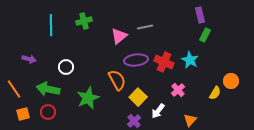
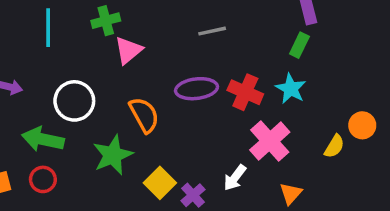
green rectangle: (205, 35) -> (299, 45), moved
pink triangle: (119, 36) -> (128, 50), moved
white circle: (66, 67) -> (74, 101), size x1.5
orange semicircle: (117, 80) -> (144, 115), moved
pink cross: (178, 90) -> (270, 141), size x1.6
yellow square: (138, 97) -> (160, 183), moved

